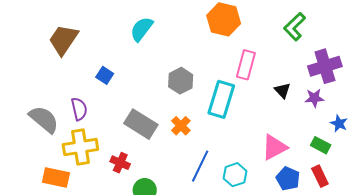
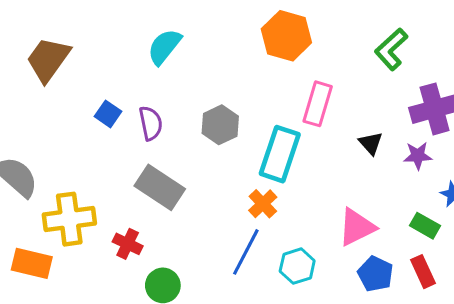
purple semicircle: (79, 109) -> (151, 123), moved
orange cross: (181, 126) -> (263, 204), moved

